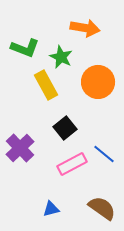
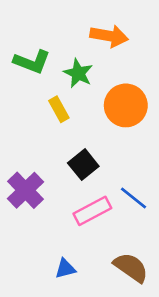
yellow rectangle: (46, 85) -> (59, 109), size x0.7

